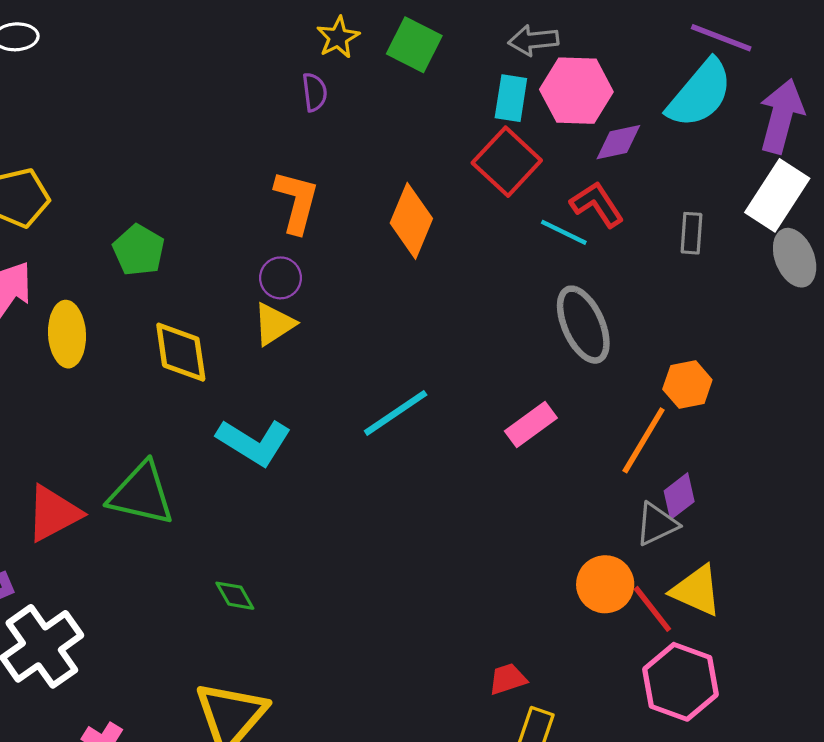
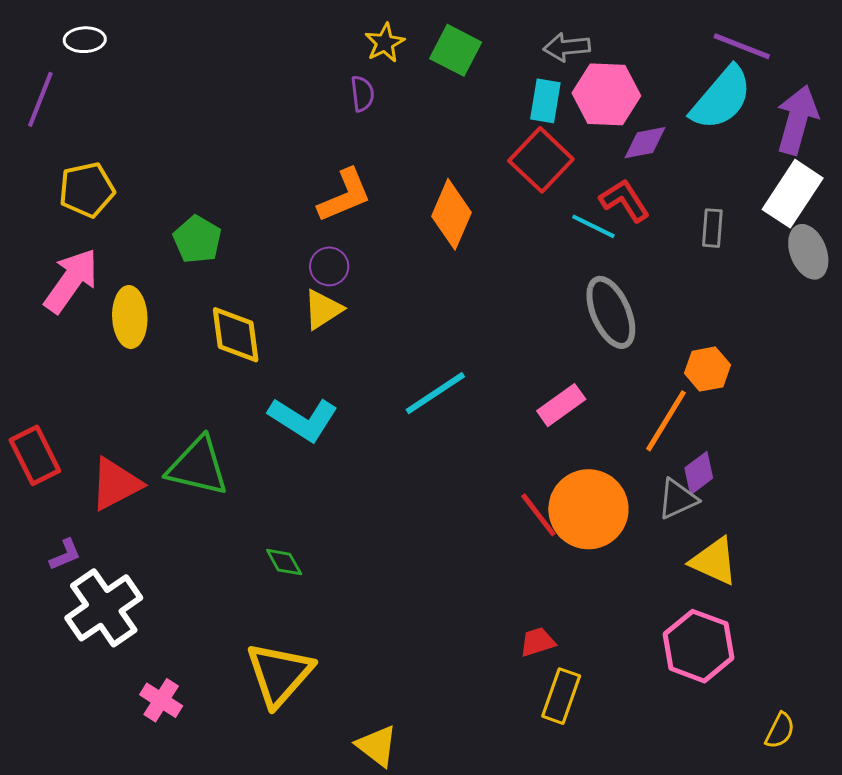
orange L-shape: (296, 202) -> (345, 196), turned 52
orange circle: (605, 584) -> (588, 509), moved, size x1.5
red line: (652, 609) -> (538, 515), moved

